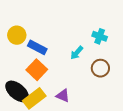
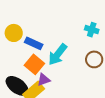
cyan arrow: (77, 53) -> (58, 54), moved, size x1.6
purple triangle: (63, 96) -> (44, 80), moved, turned -40

